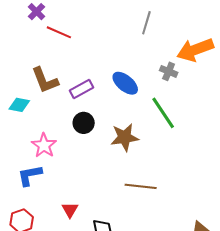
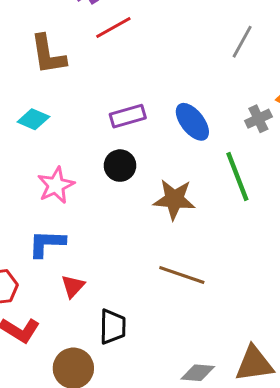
red line: (59, 32) -> (113, 28), turned -65
gray cross: (169, 71) -> (258, 119), turned 30
brown L-shape: (45, 80) -> (48, 55), moved
blue L-shape: (30, 175) -> (47, 243), moved

